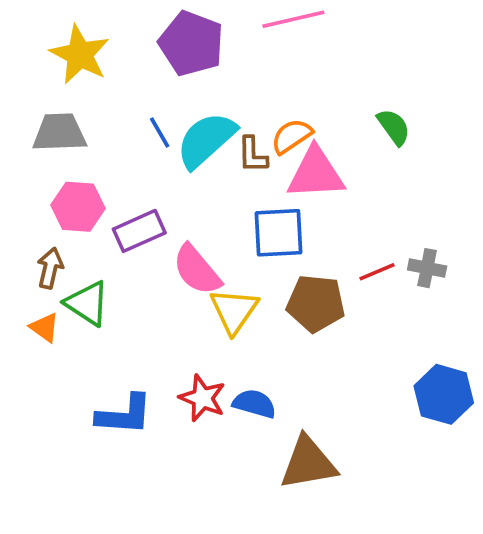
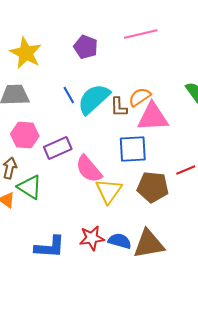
purple pentagon: (191, 43) -> (86, 47), size x0.7
red star: (202, 398) -> (92, 238), turned -30
brown triangle: (308, 463) -> (149, 244), moved

